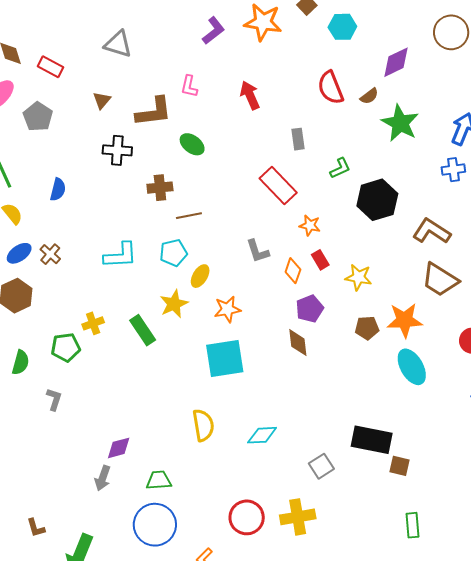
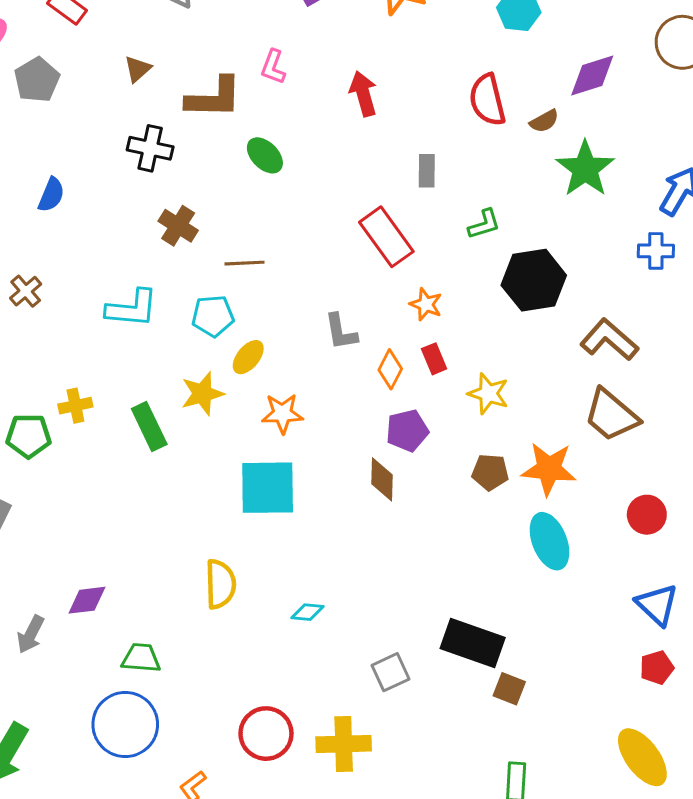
brown cross: (160, 188) -> (178, 226), moved, turned 30
cyan diamond: (262, 435) -> (307, 612), size x0.7
gray arrow: (103, 478) -> (31, 634), moved

